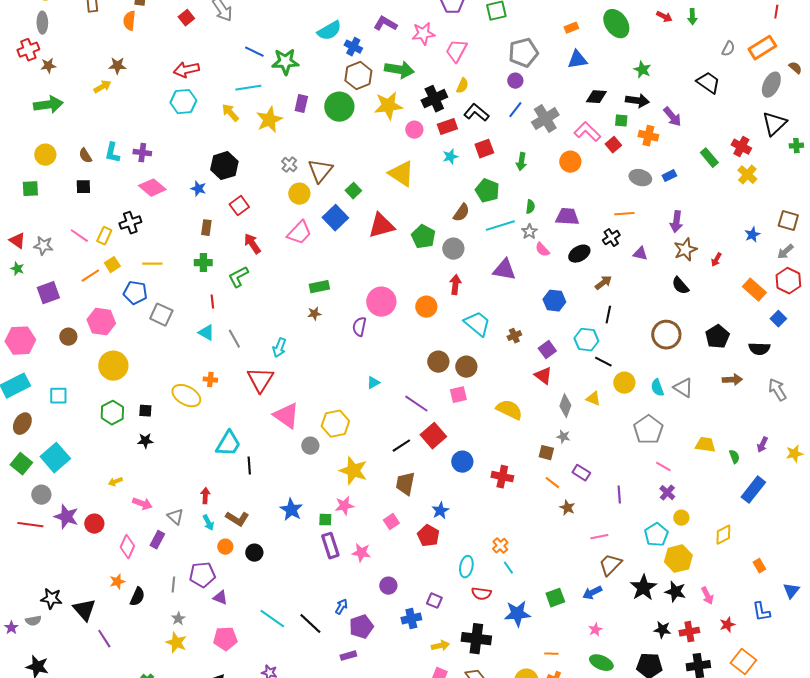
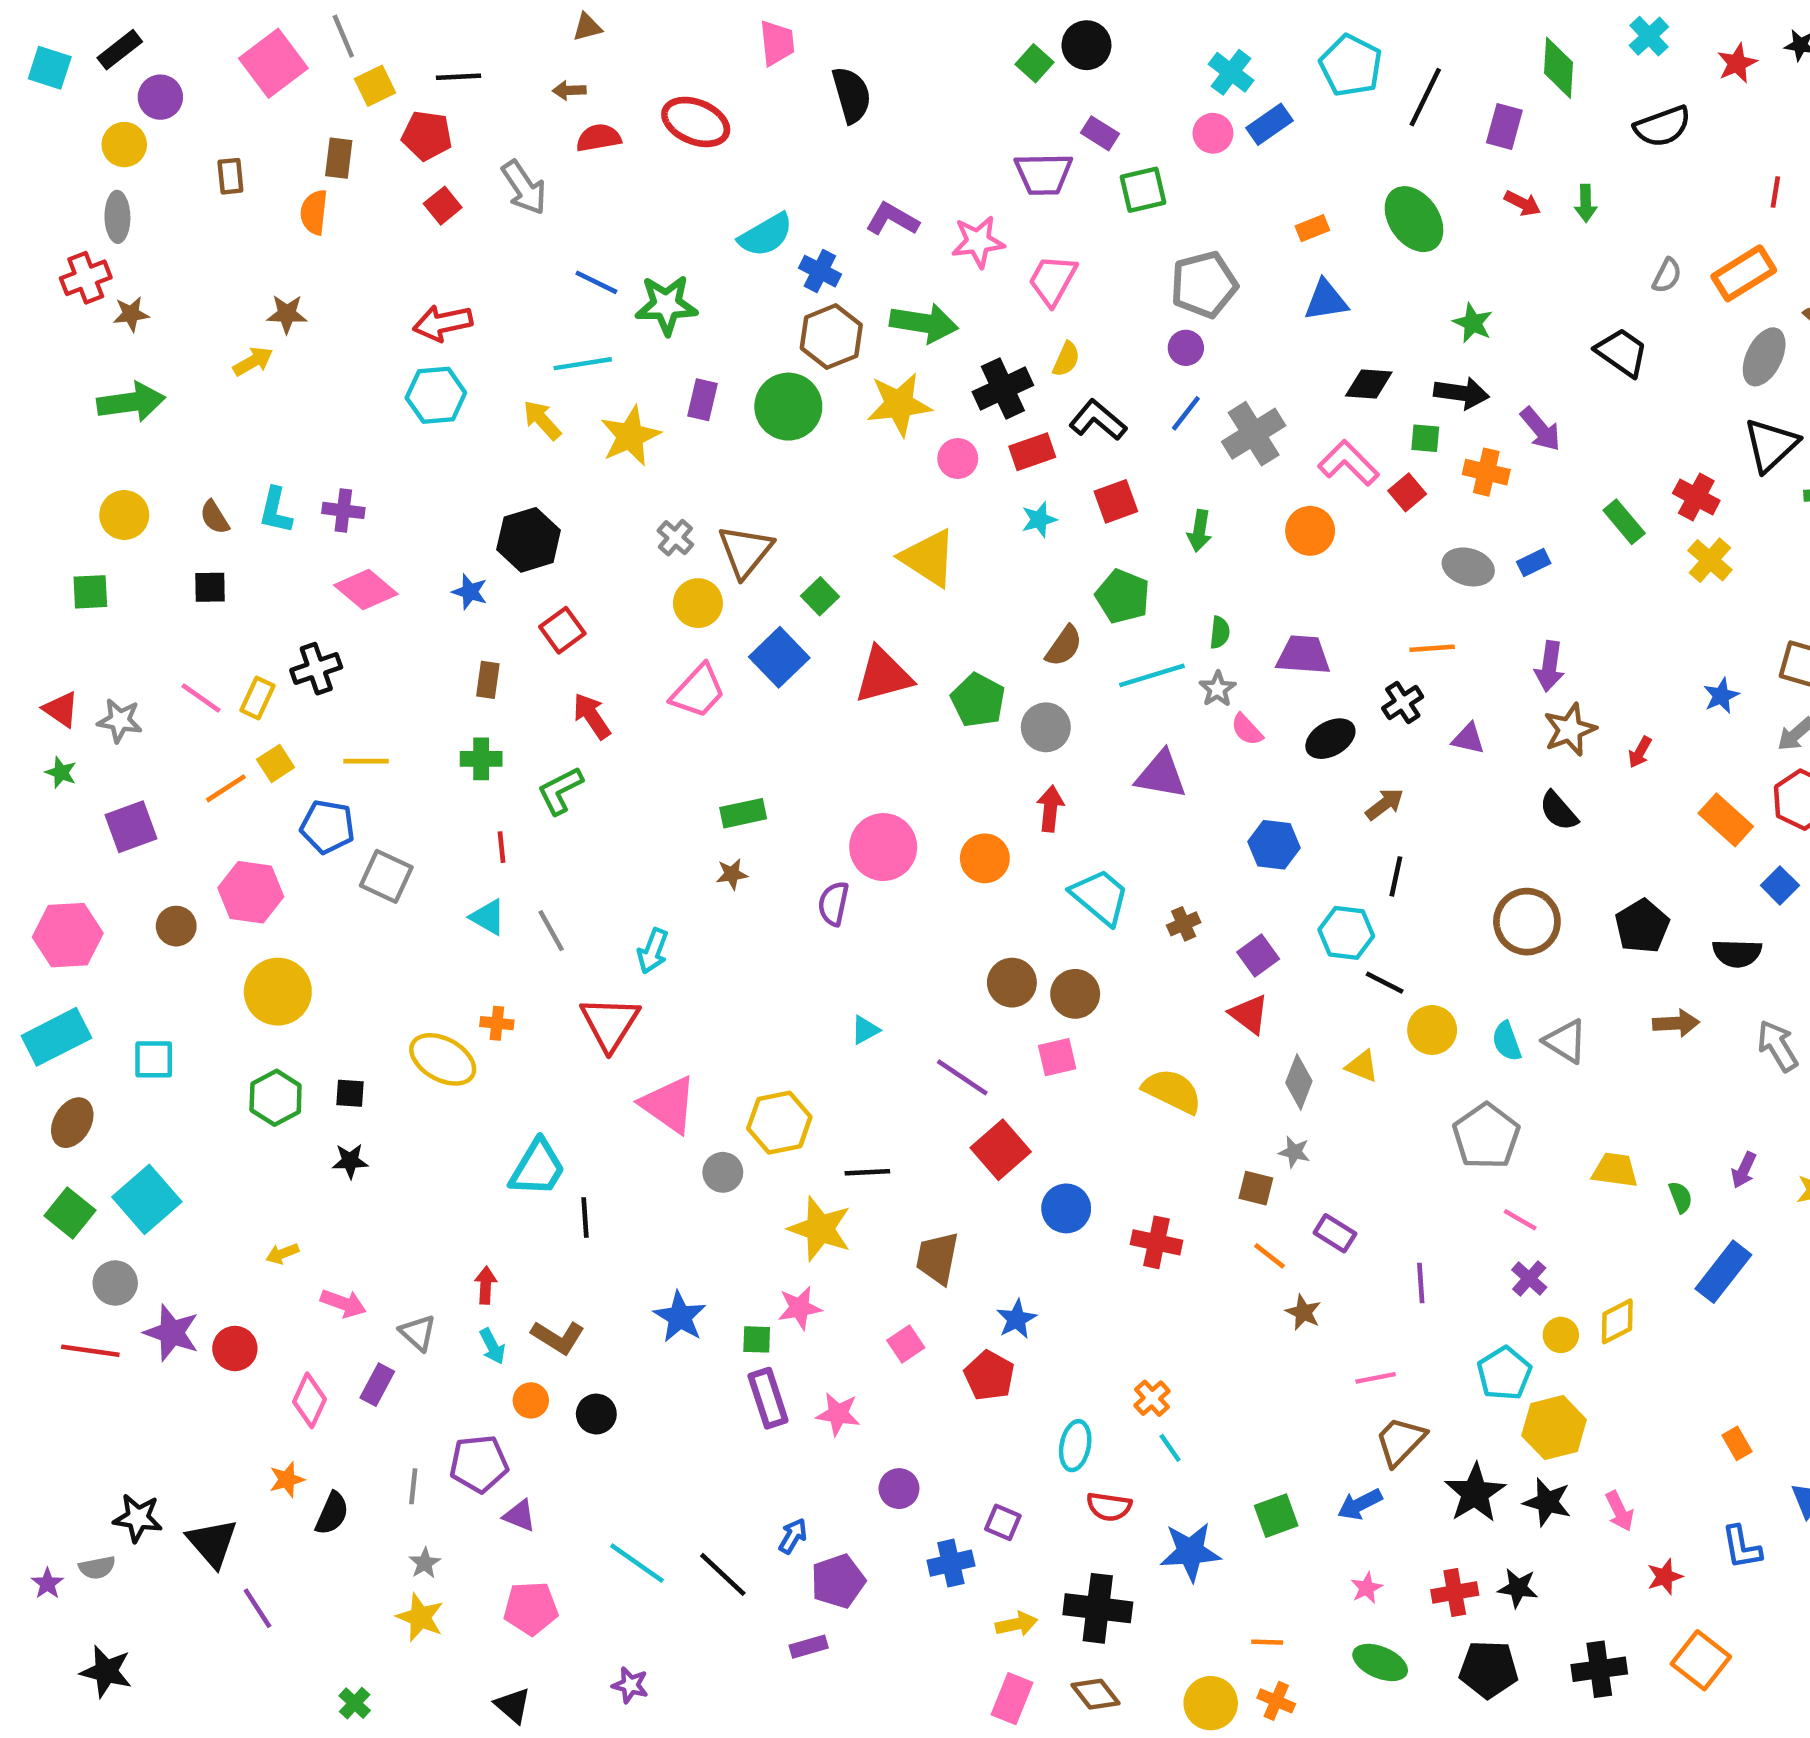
black line: (401, 446) -> (867, 1172), moved, turned 30
yellow diamond: (723, 535) -> (1617, 1321), moved
red cross: (689, 632) -> (1455, 1592), moved

